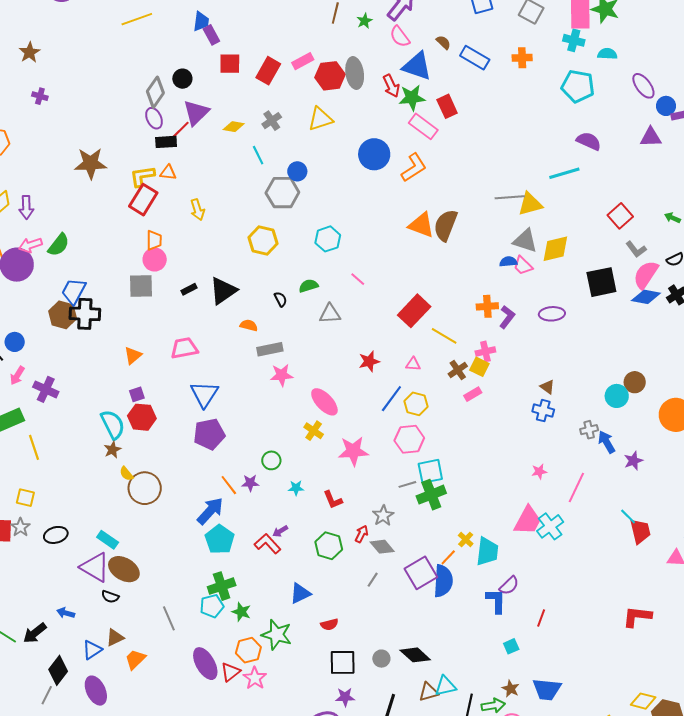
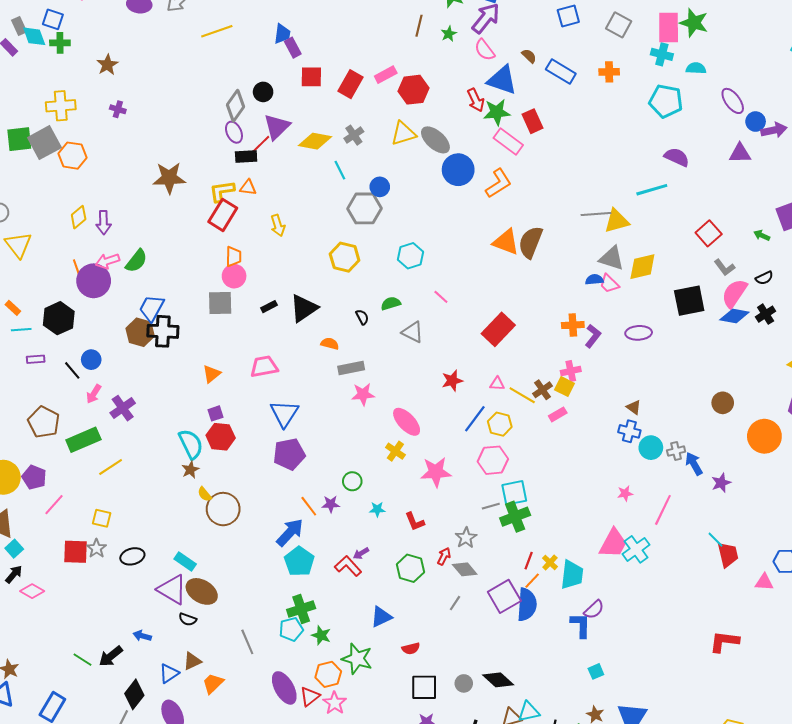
gray ellipse: (355, 73) -> (435, 140), moved, turned -40
yellow diamond: (234, 127) -> (315, 141), size x1.5
gray triangle: (330, 314) -> (413, 332), turned 30
yellow line: (444, 336) -> (522, 395), moved
purple cross: (46, 389) -> (123, 408), turned 30
cyan circle: (617, 396) -> (651, 448), moved
yellow line: (34, 447) -> (111, 467), turned 75
red line: (541, 618) -> (529, 561), moved

